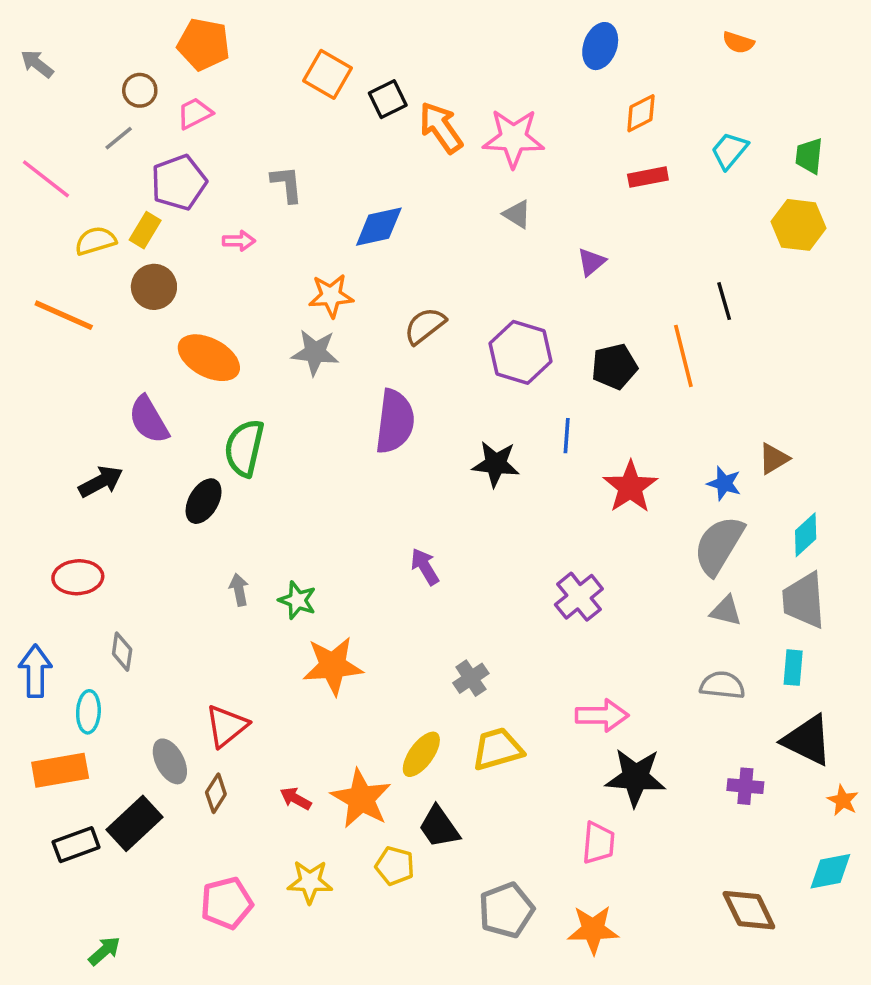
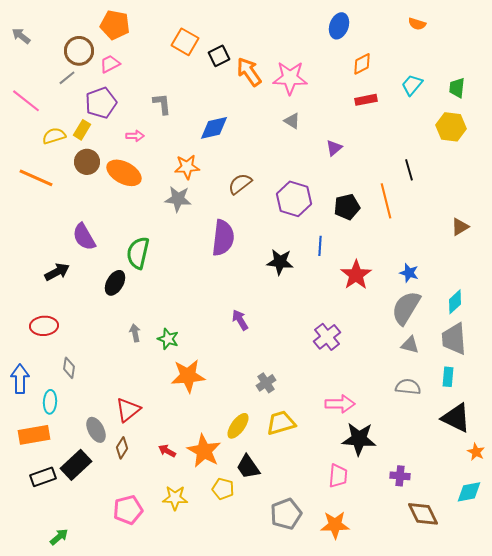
brown circle: (140, 90) -> (79, 51), size x1.5
orange ellipse: (209, 358) -> (124, 173), moved
brown triangle: (774, 459) -> (460, 227), moved
purple cross: (745, 786) -> (400, 476), moved

